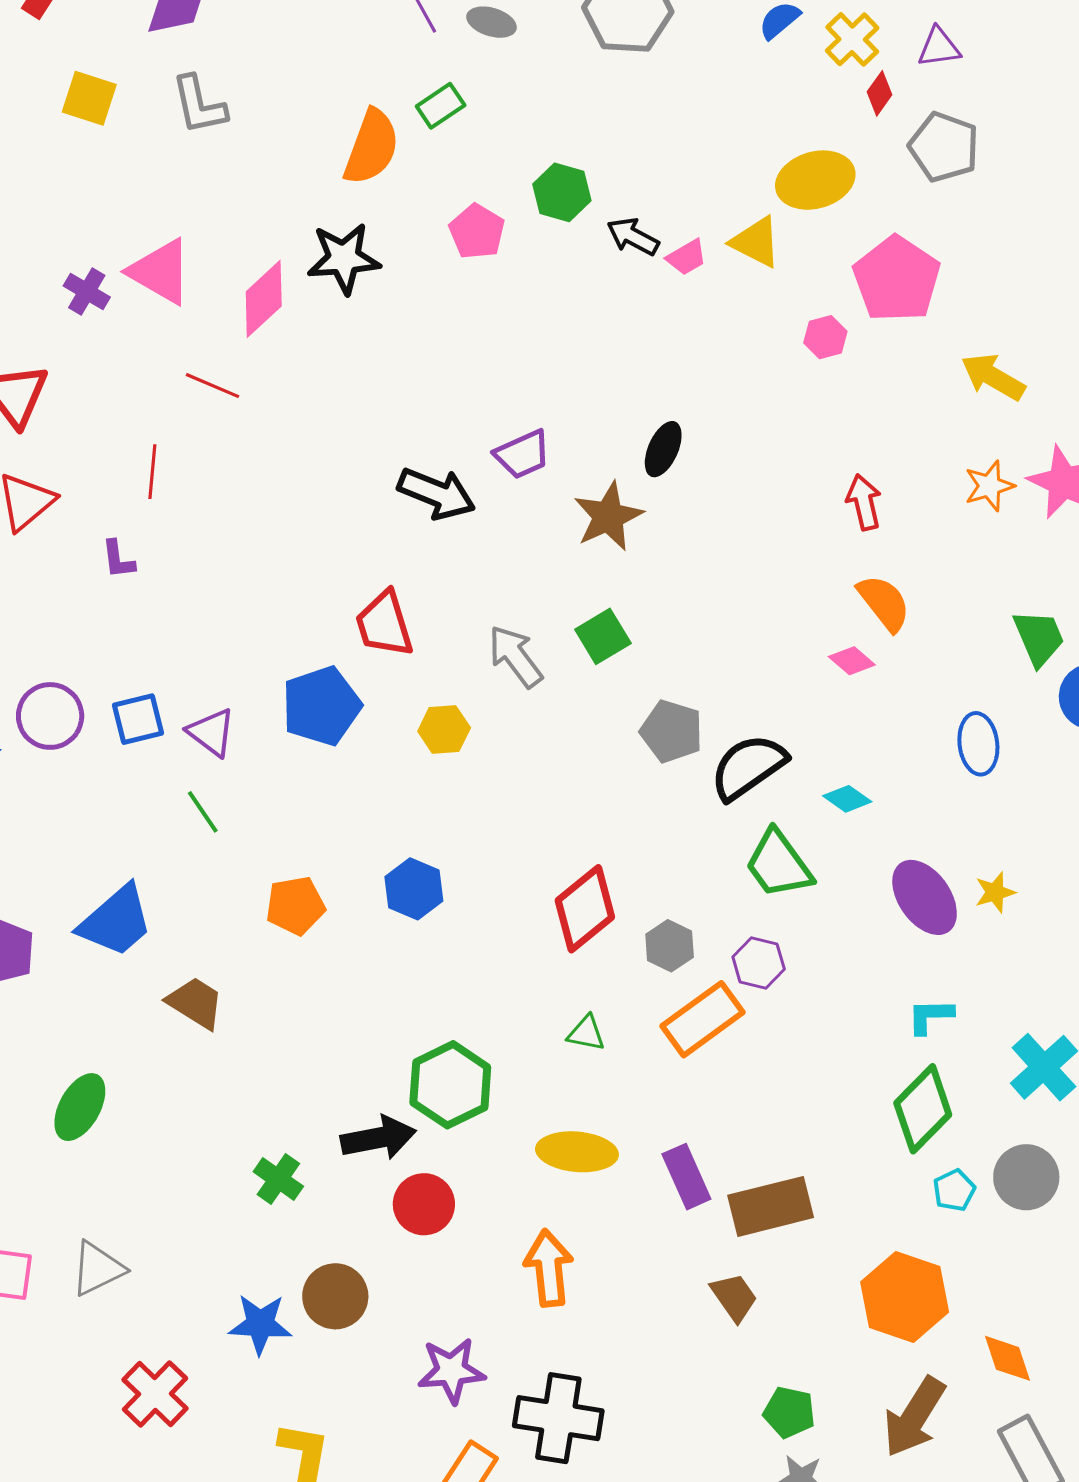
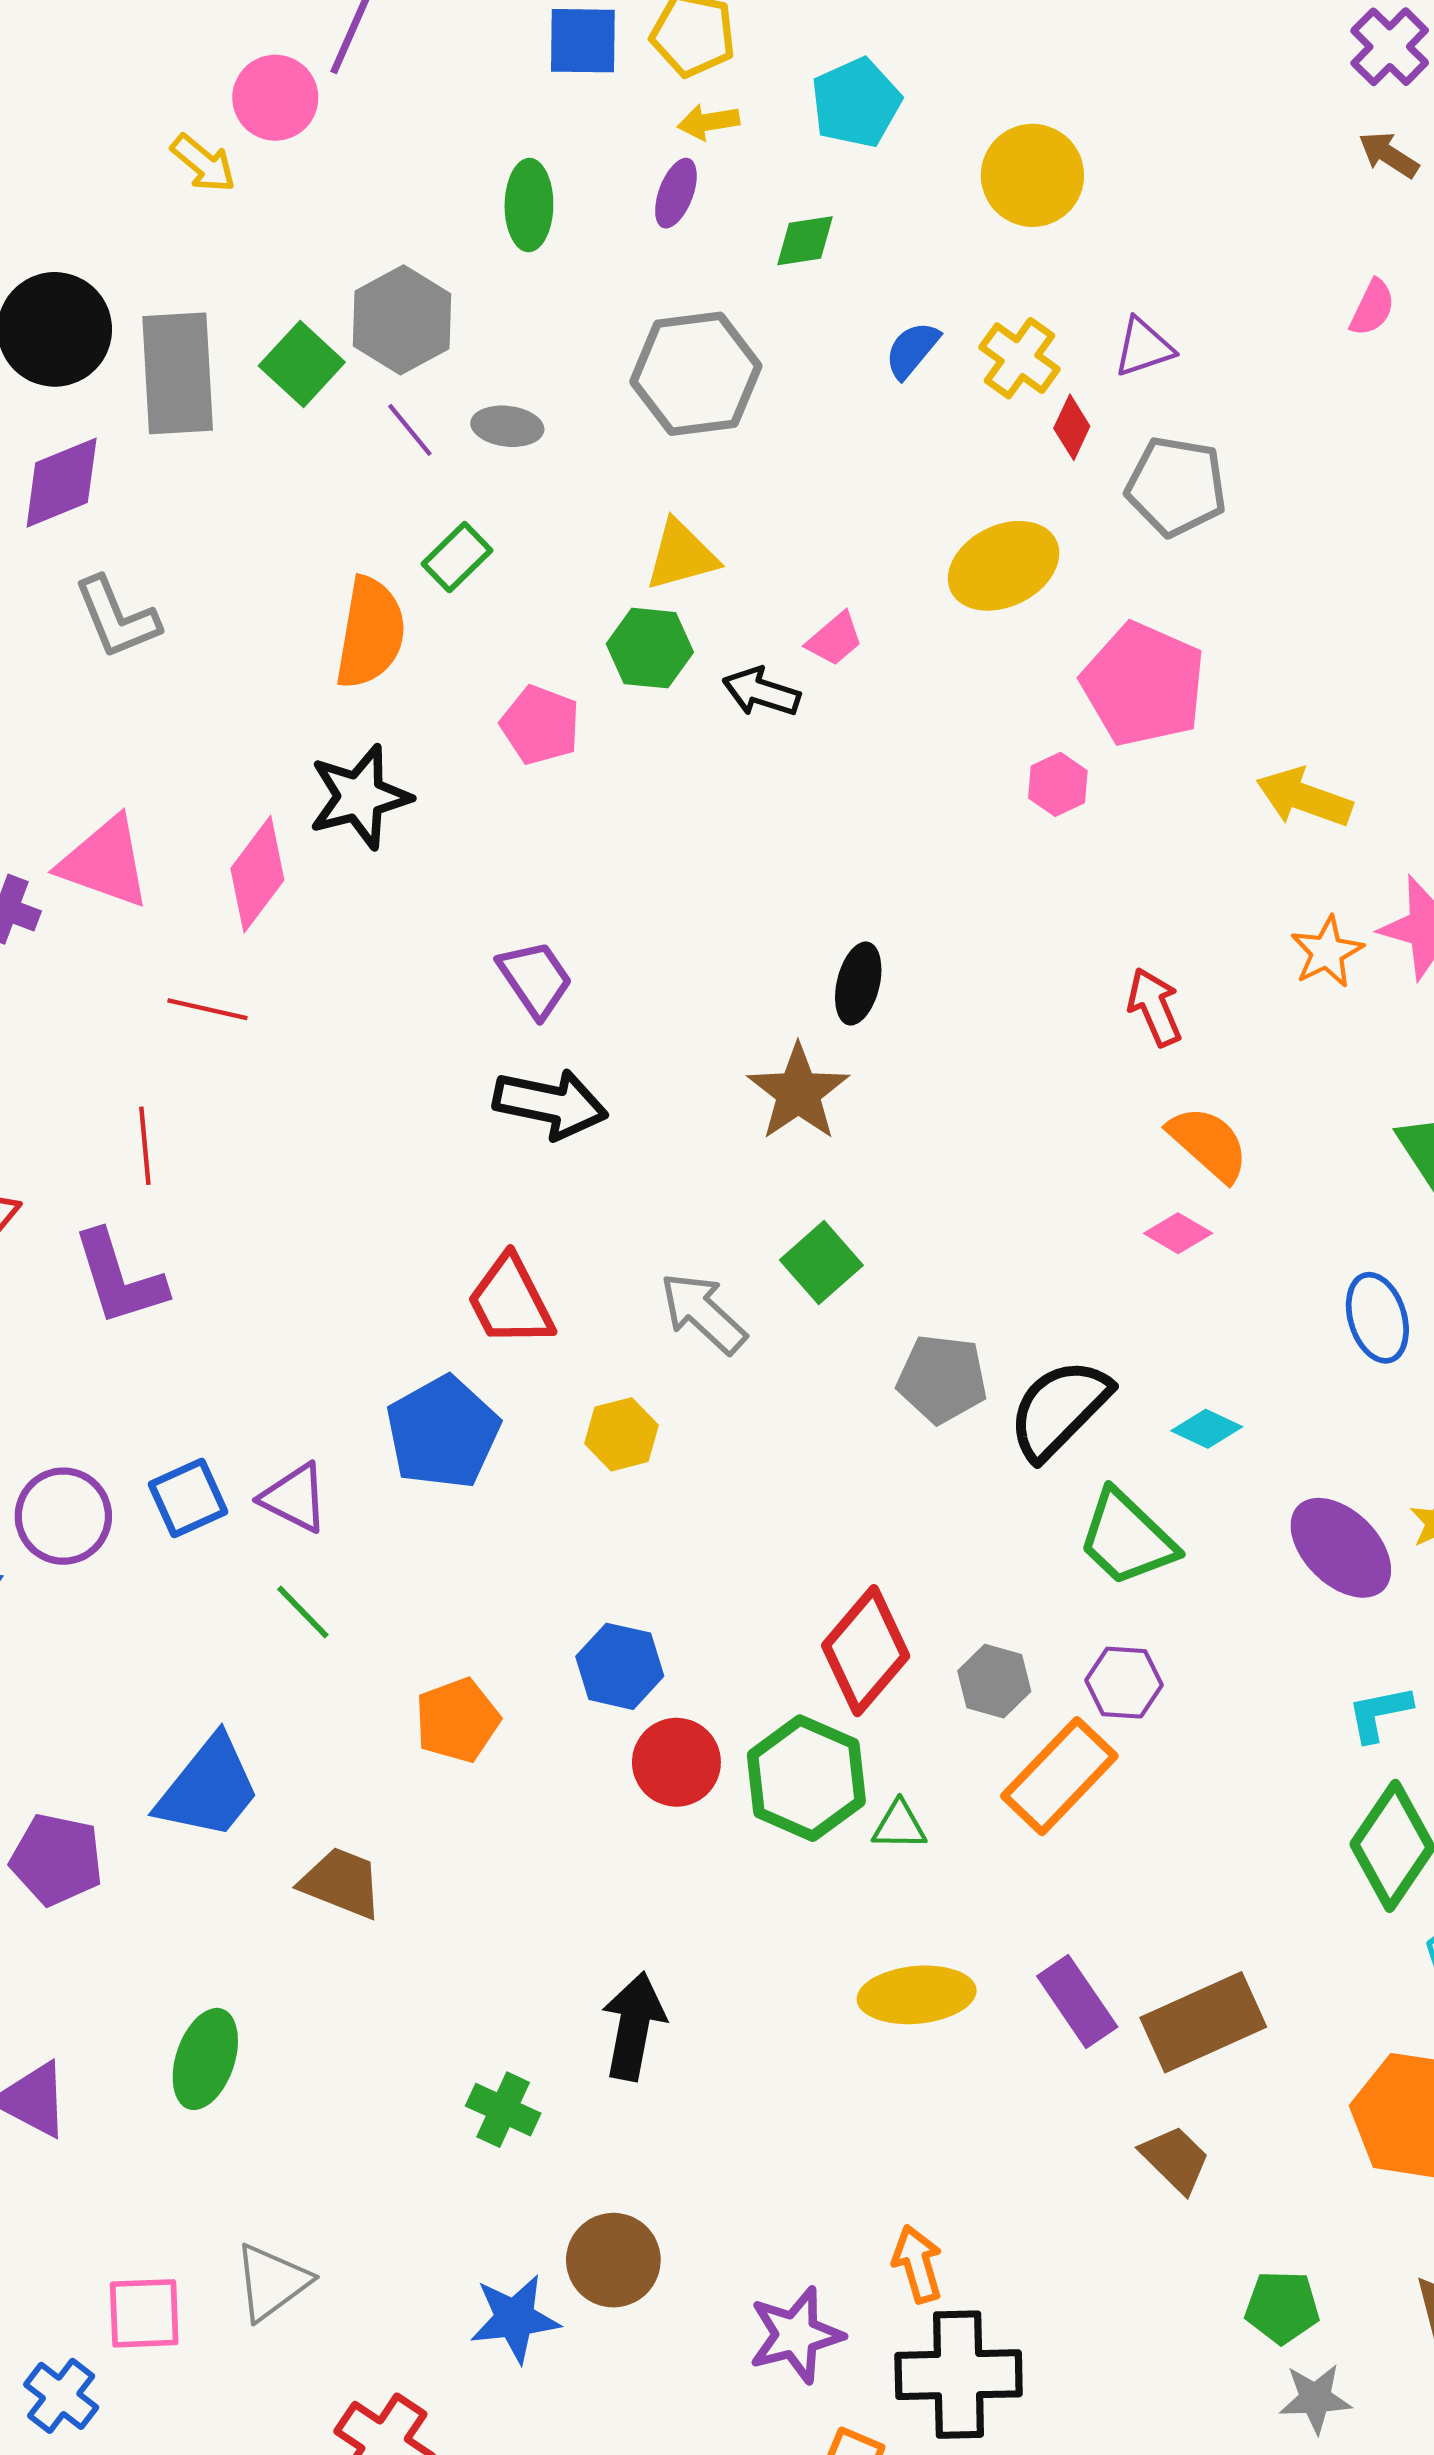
yellow triangle: (756, 242) -> (681, 555), moved, turned -32
pink trapezoid: (687, 257) -> (835, 639), moved
purple trapezoid: (522, 454) -> (535, 979), moved, turned -90
purple L-shape: (118, 559) -> (119, 1278), size x1.8
green hexagon: (450, 1085) -> (806, 1778), moved
black arrow: (378, 1138) -> (634, 2026), turned -58
red circle: (424, 1204) -> (676, 1762), moved
orange arrow: (549, 1268) -> (918, 2264), moved, size x0.7

